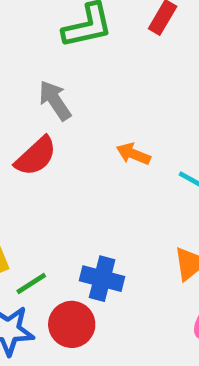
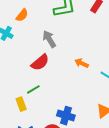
green line: (31, 284) -> (33, 89), moved

